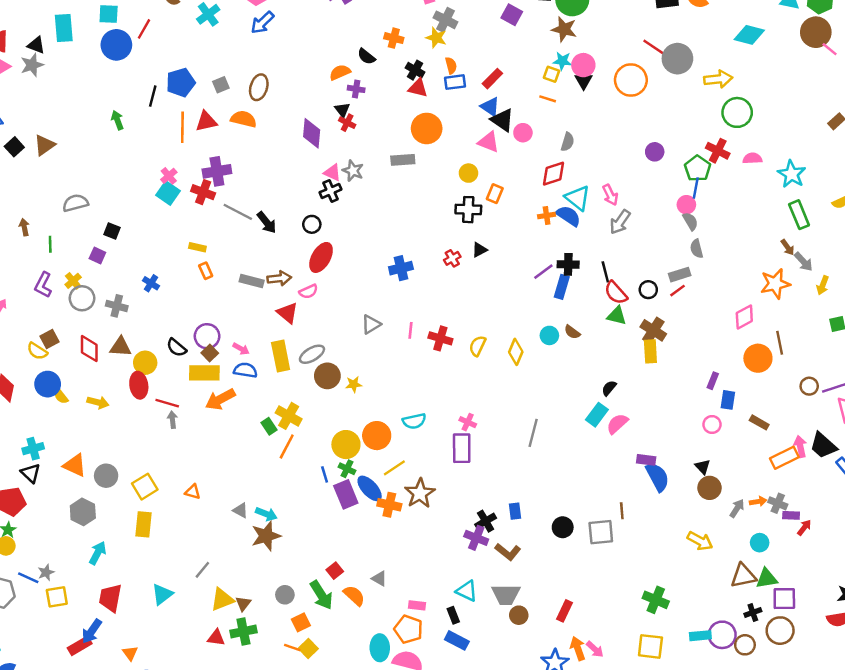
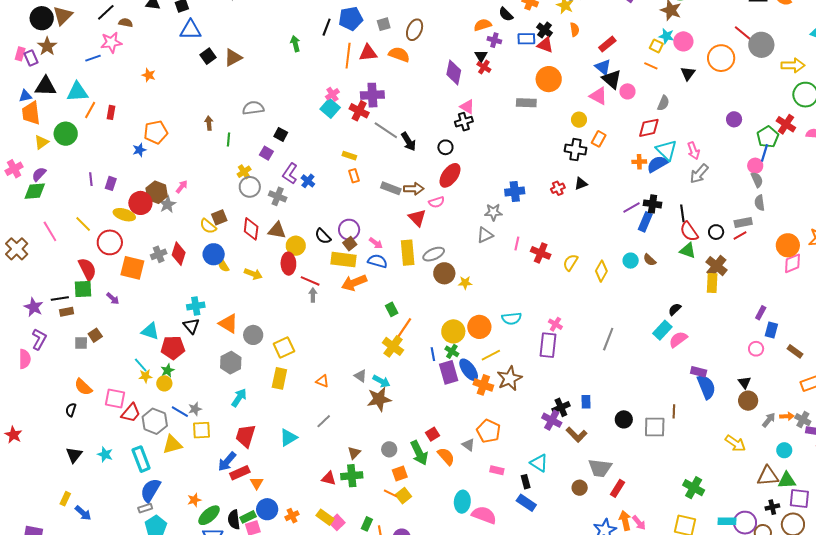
black triangle: (584, 81) -> (688, 74), moved
blue rectangle: (455, 82) -> (526, 39), moved
gray star: (353, 171) -> (493, 212), moved, turned -30
blue semicircle: (568, 216) -> (657, 164), turned -70
purple L-shape: (43, 285) -> (290, 174), moved
orange circle: (758, 358) -> (788, 245), moved
yellow cross: (289, 416) -> (393, 346), moved
orange triangle: (193, 492) -> (322, 381), moved
gray trapezoid: (506, 595) -> (600, 468), moved
yellow triangle: (222, 599) -> (172, 445), moved
orange pentagon: (408, 629) -> (489, 431), moved
red rectangle: (80, 646) -> (240, 473), moved

